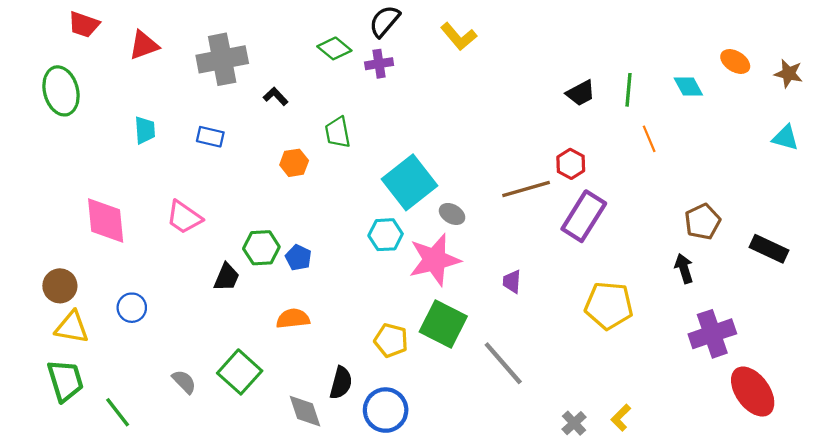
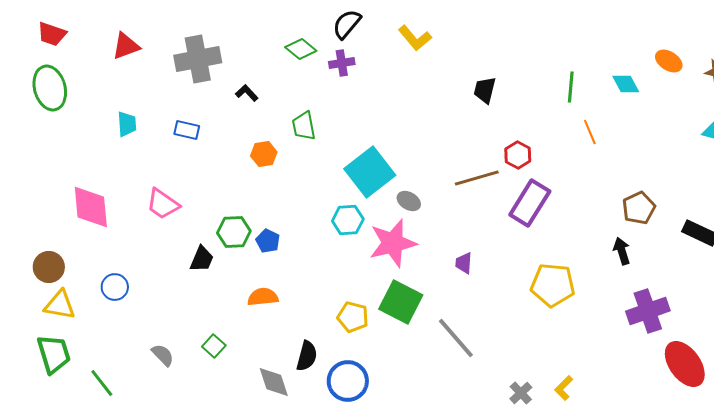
red trapezoid: (84, 24) -> (52, 34), moved
black trapezoid: (581, 93) -> (485, 90), moved, turned 132
green square: (240, 372) -> (214, 346), size x0.6

